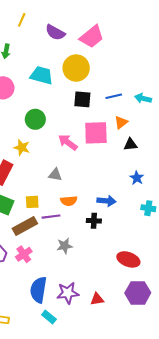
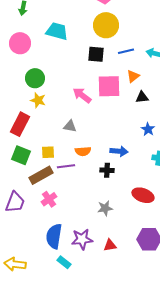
yellow circle: (76, 68) -> (106, 25), moved
green circle: (35, 119) -> (35, 78), moved
gray star: (65, 246) -> (105, 208), moved
pink cross: (24, 254) -> (49, 199), moved
red ellipse: (128, 259) -> (143, 195), moved

